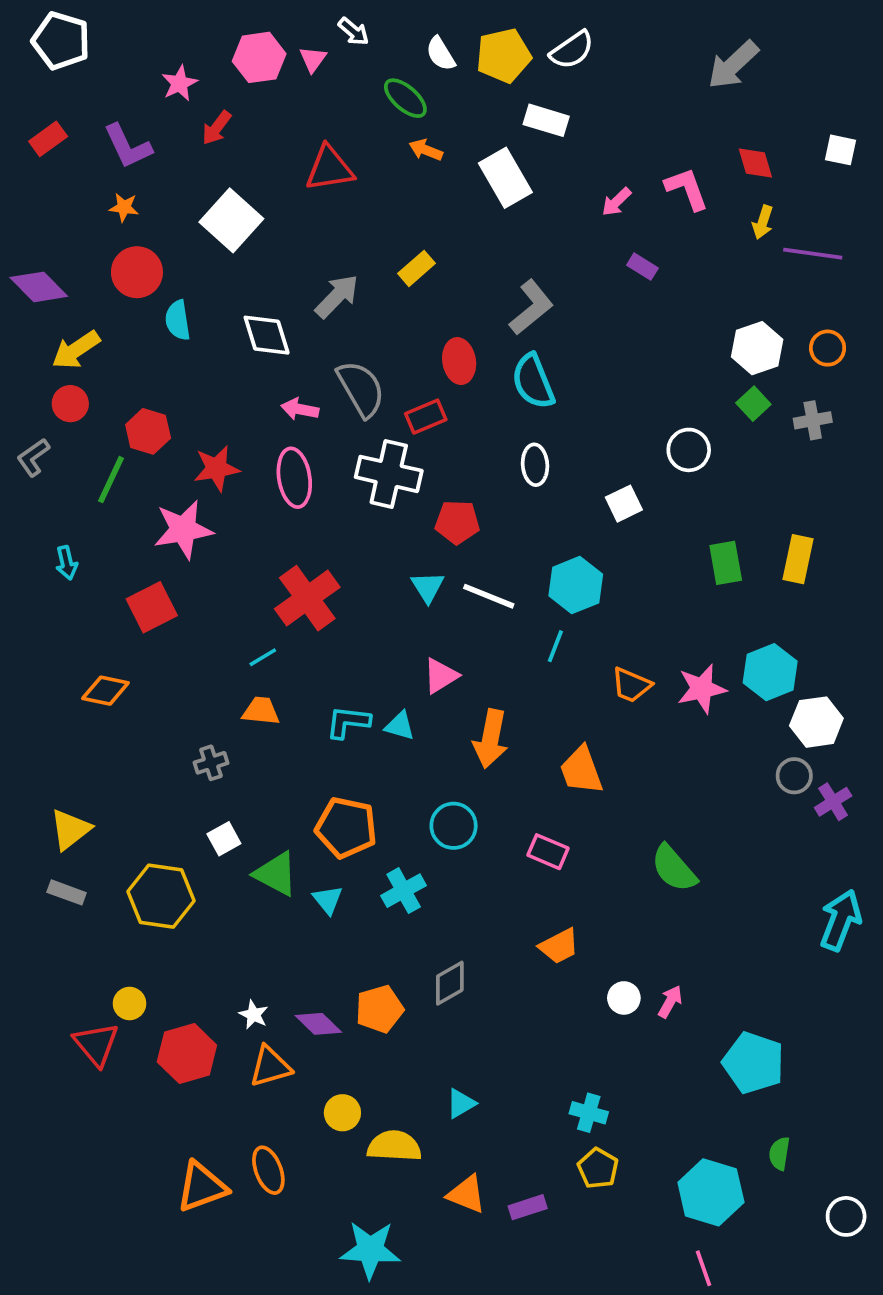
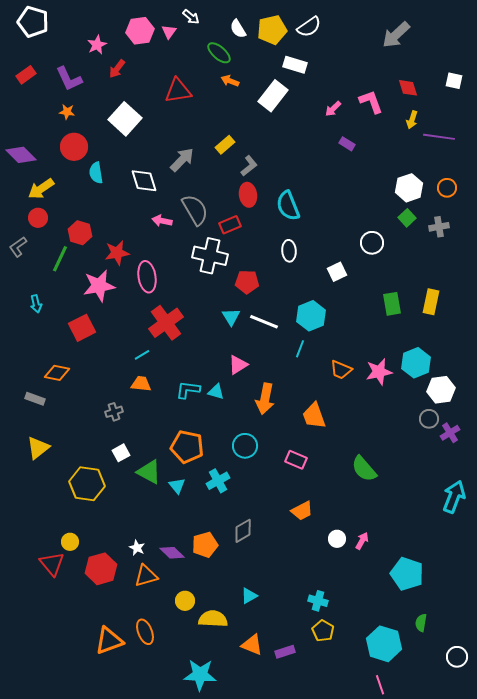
white rectangle: (505, 178) -> (273, 96), turned 68
gray L-shape: (531, 307) -> (249, 166), moved, size x0.7
pink ellipse: (294, 478) -> (147, 277), moved
gray rectangle: (67, 892) -> (35, 399), moved

